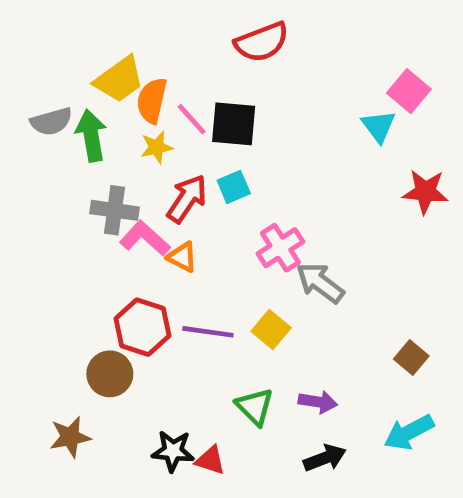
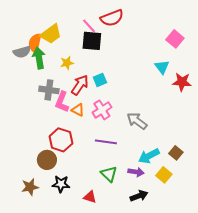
orange semicircle: (152, 100) -> (35, 43), moved
pink line: (192, 119) -> (89, 26), moved
black square: (234, 124) -> (92, 41), moved
cyan triangle: (379, 126) -> (162, 67), moved
pink L-shape: (145, 238) -> (62, 102), turned -110
pink cross: (280, 248) -> (102, 110), moved
yellow square: (271, 329) -> (164, 175), moved
purple line: (208, 332) -> (106, 142), moved
cyan arrow: (409, 432) -> (149, 156), moved
black star: (173, 451) -> (61, 184), moved

